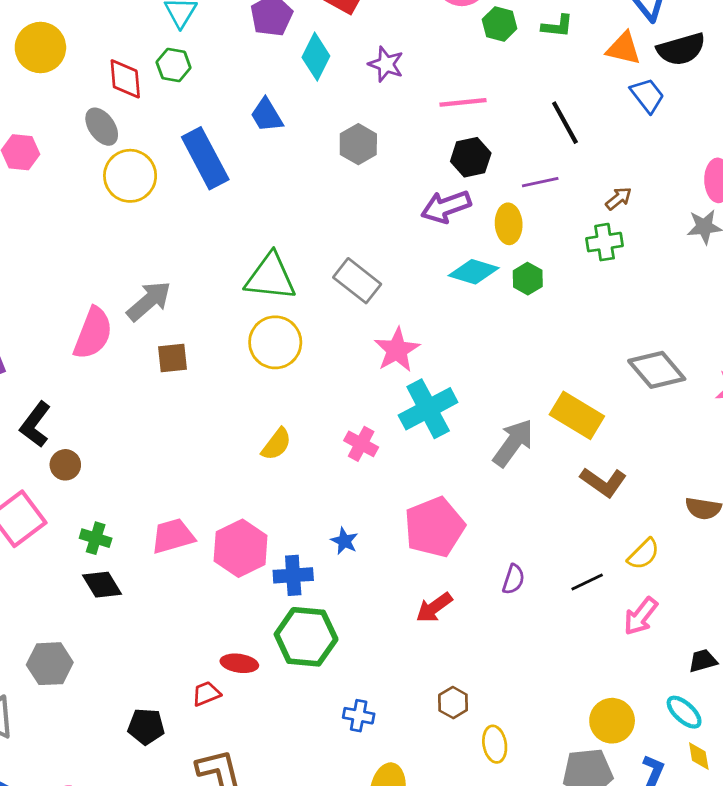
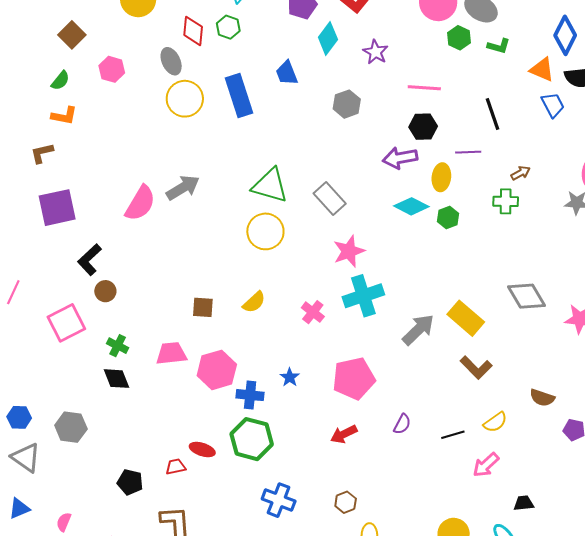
brown square: (173, 358) -> (203, 307), moved
blue cross: (359, 716) -> (279, 500), size x1.5

